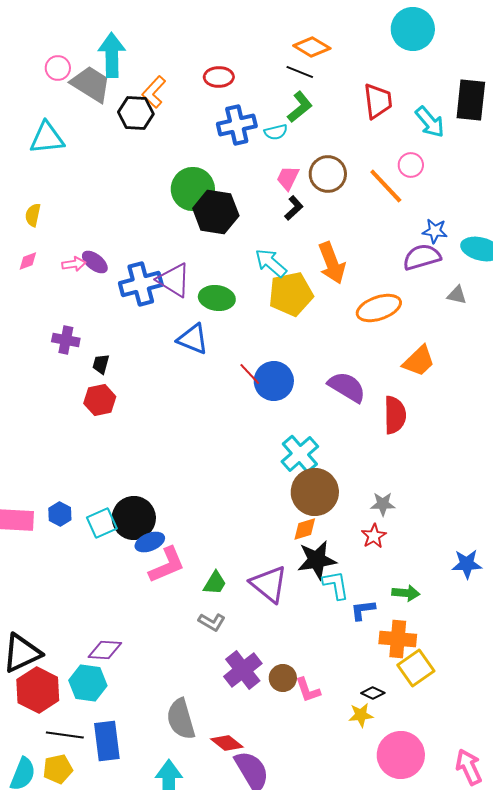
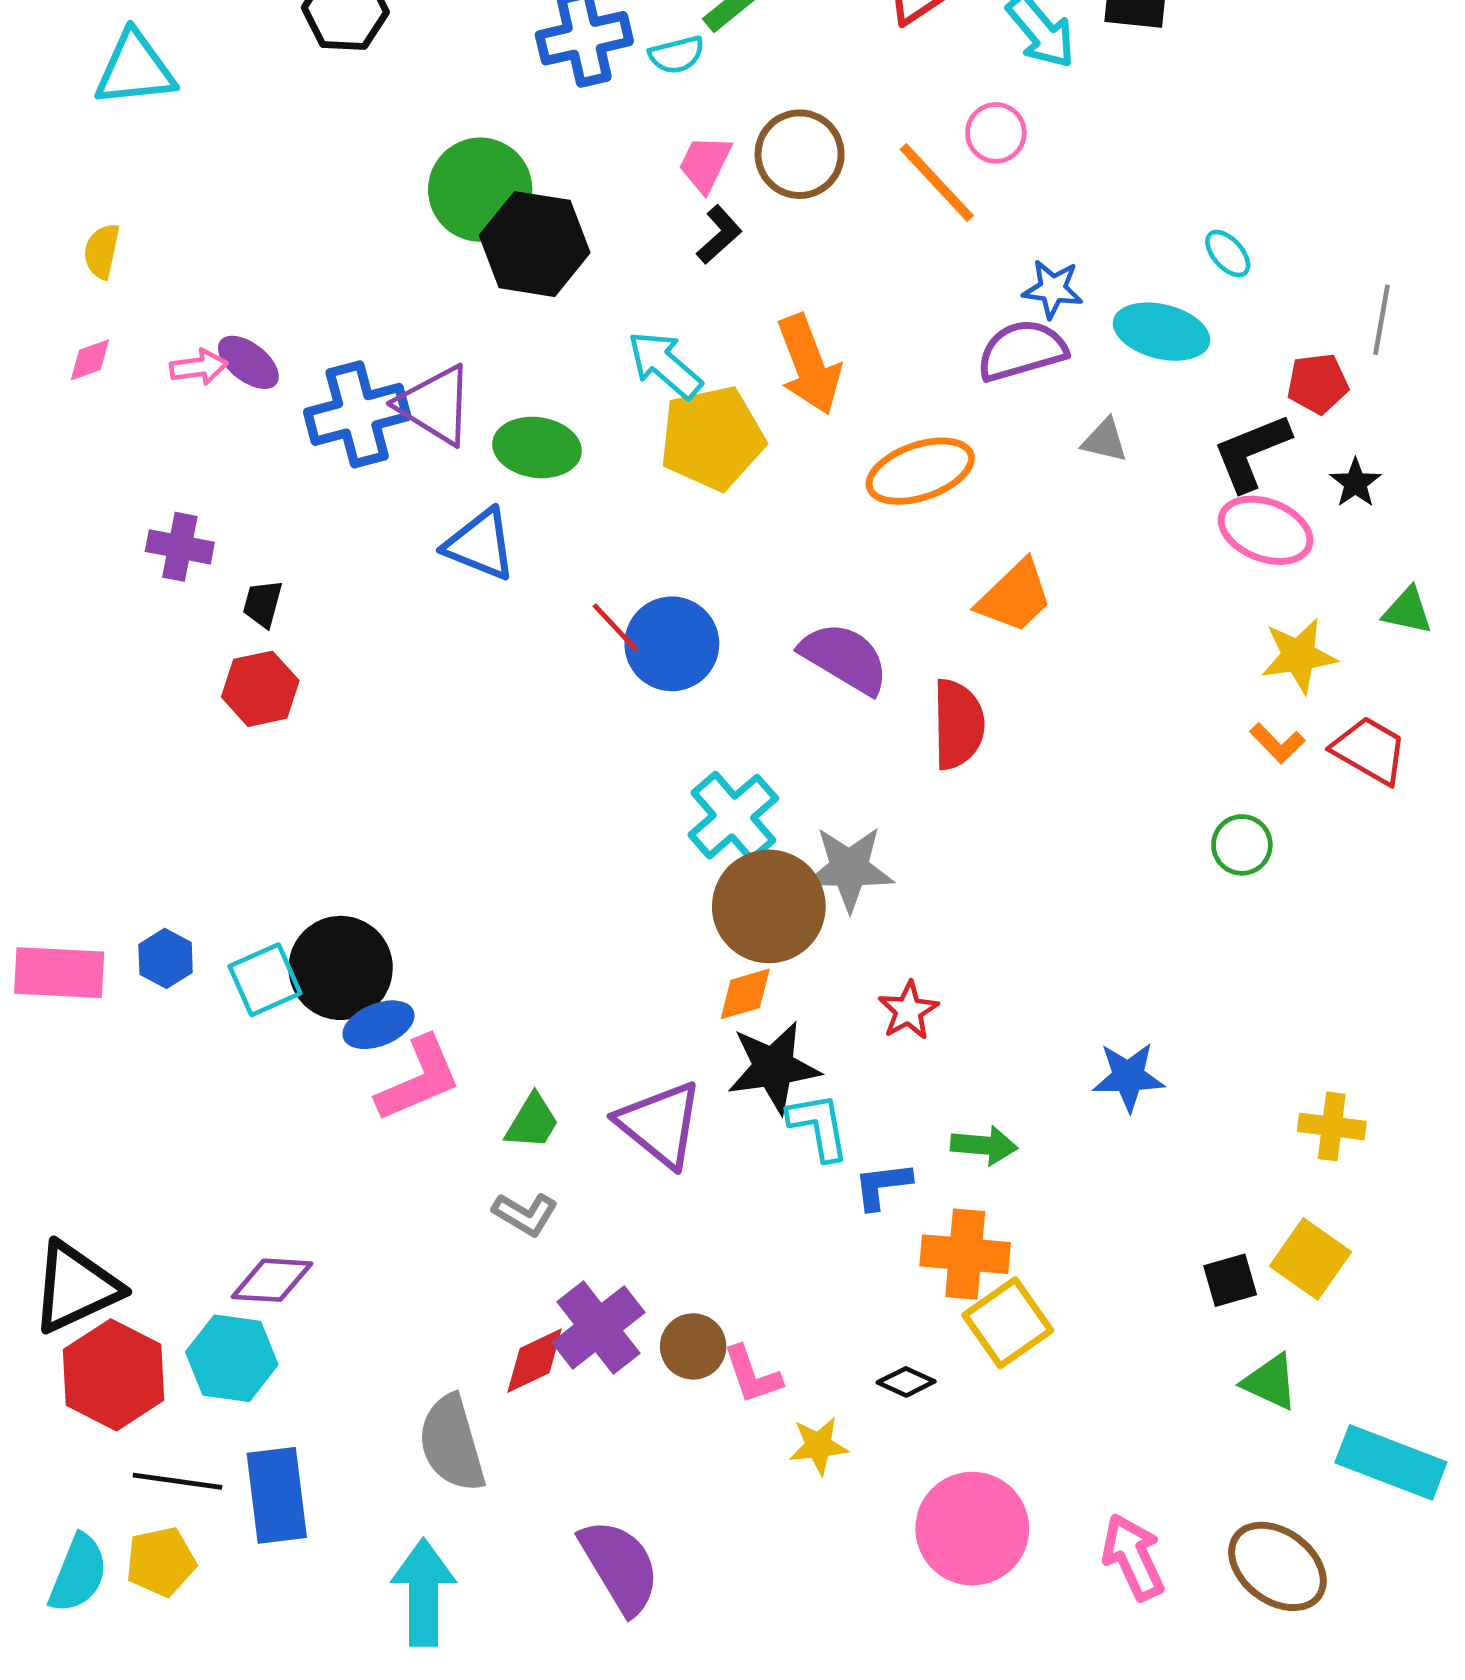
gray star: (383, 504) -> (849, 869), moved, size x1.5
yellow star: (361, 715) -> (818, 1446), moved
red diamond: (227, 743) -> (535, 1361), moved, turned -64

